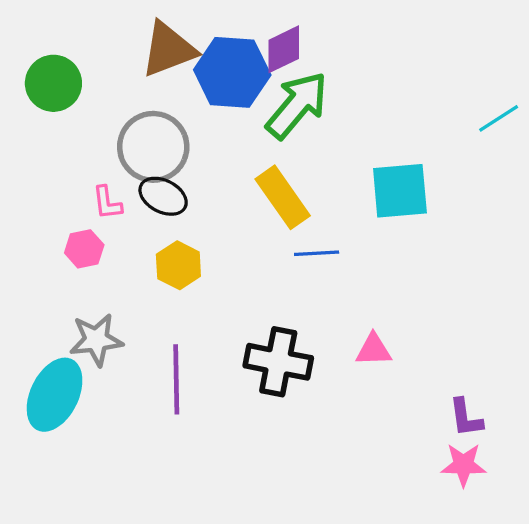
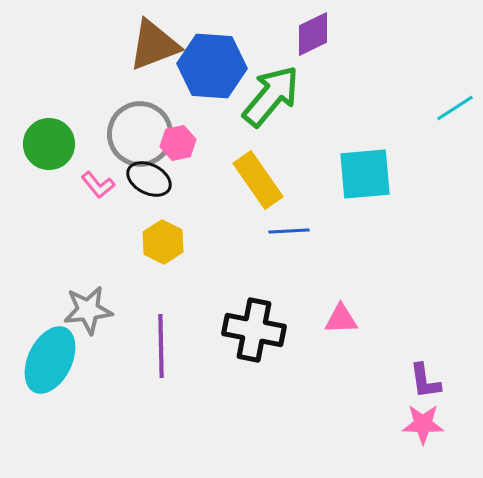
purple diamond: (284, 49) -> (313, 34), moved
green circle: (53, 83) -> (49, 144), moved
pink L-shape: (107, 203) -> (98, 185), turned -32
pink hexagon: (84, 249) -> (178, 143), moved

